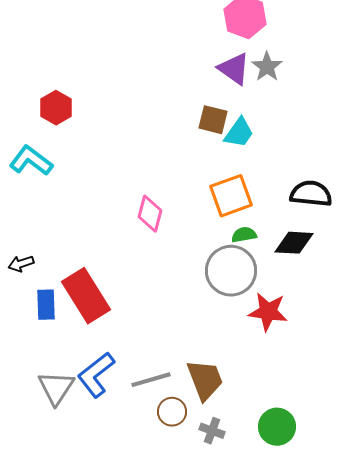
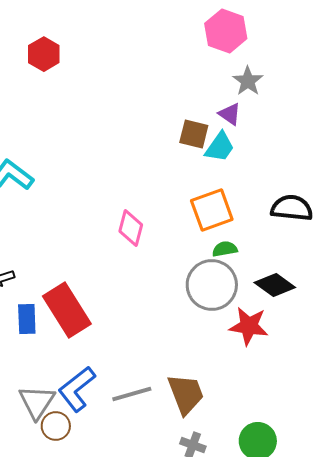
purple triangle: (234, 69) -> (230, 114), moved, size x0.7
red hexagon: (56, 108) -> (44, 54), moved
black diamond: (294, 243) -> (275, 285), moved, turned 33
brown circle: (172, 412) -> (56, 426), moved

